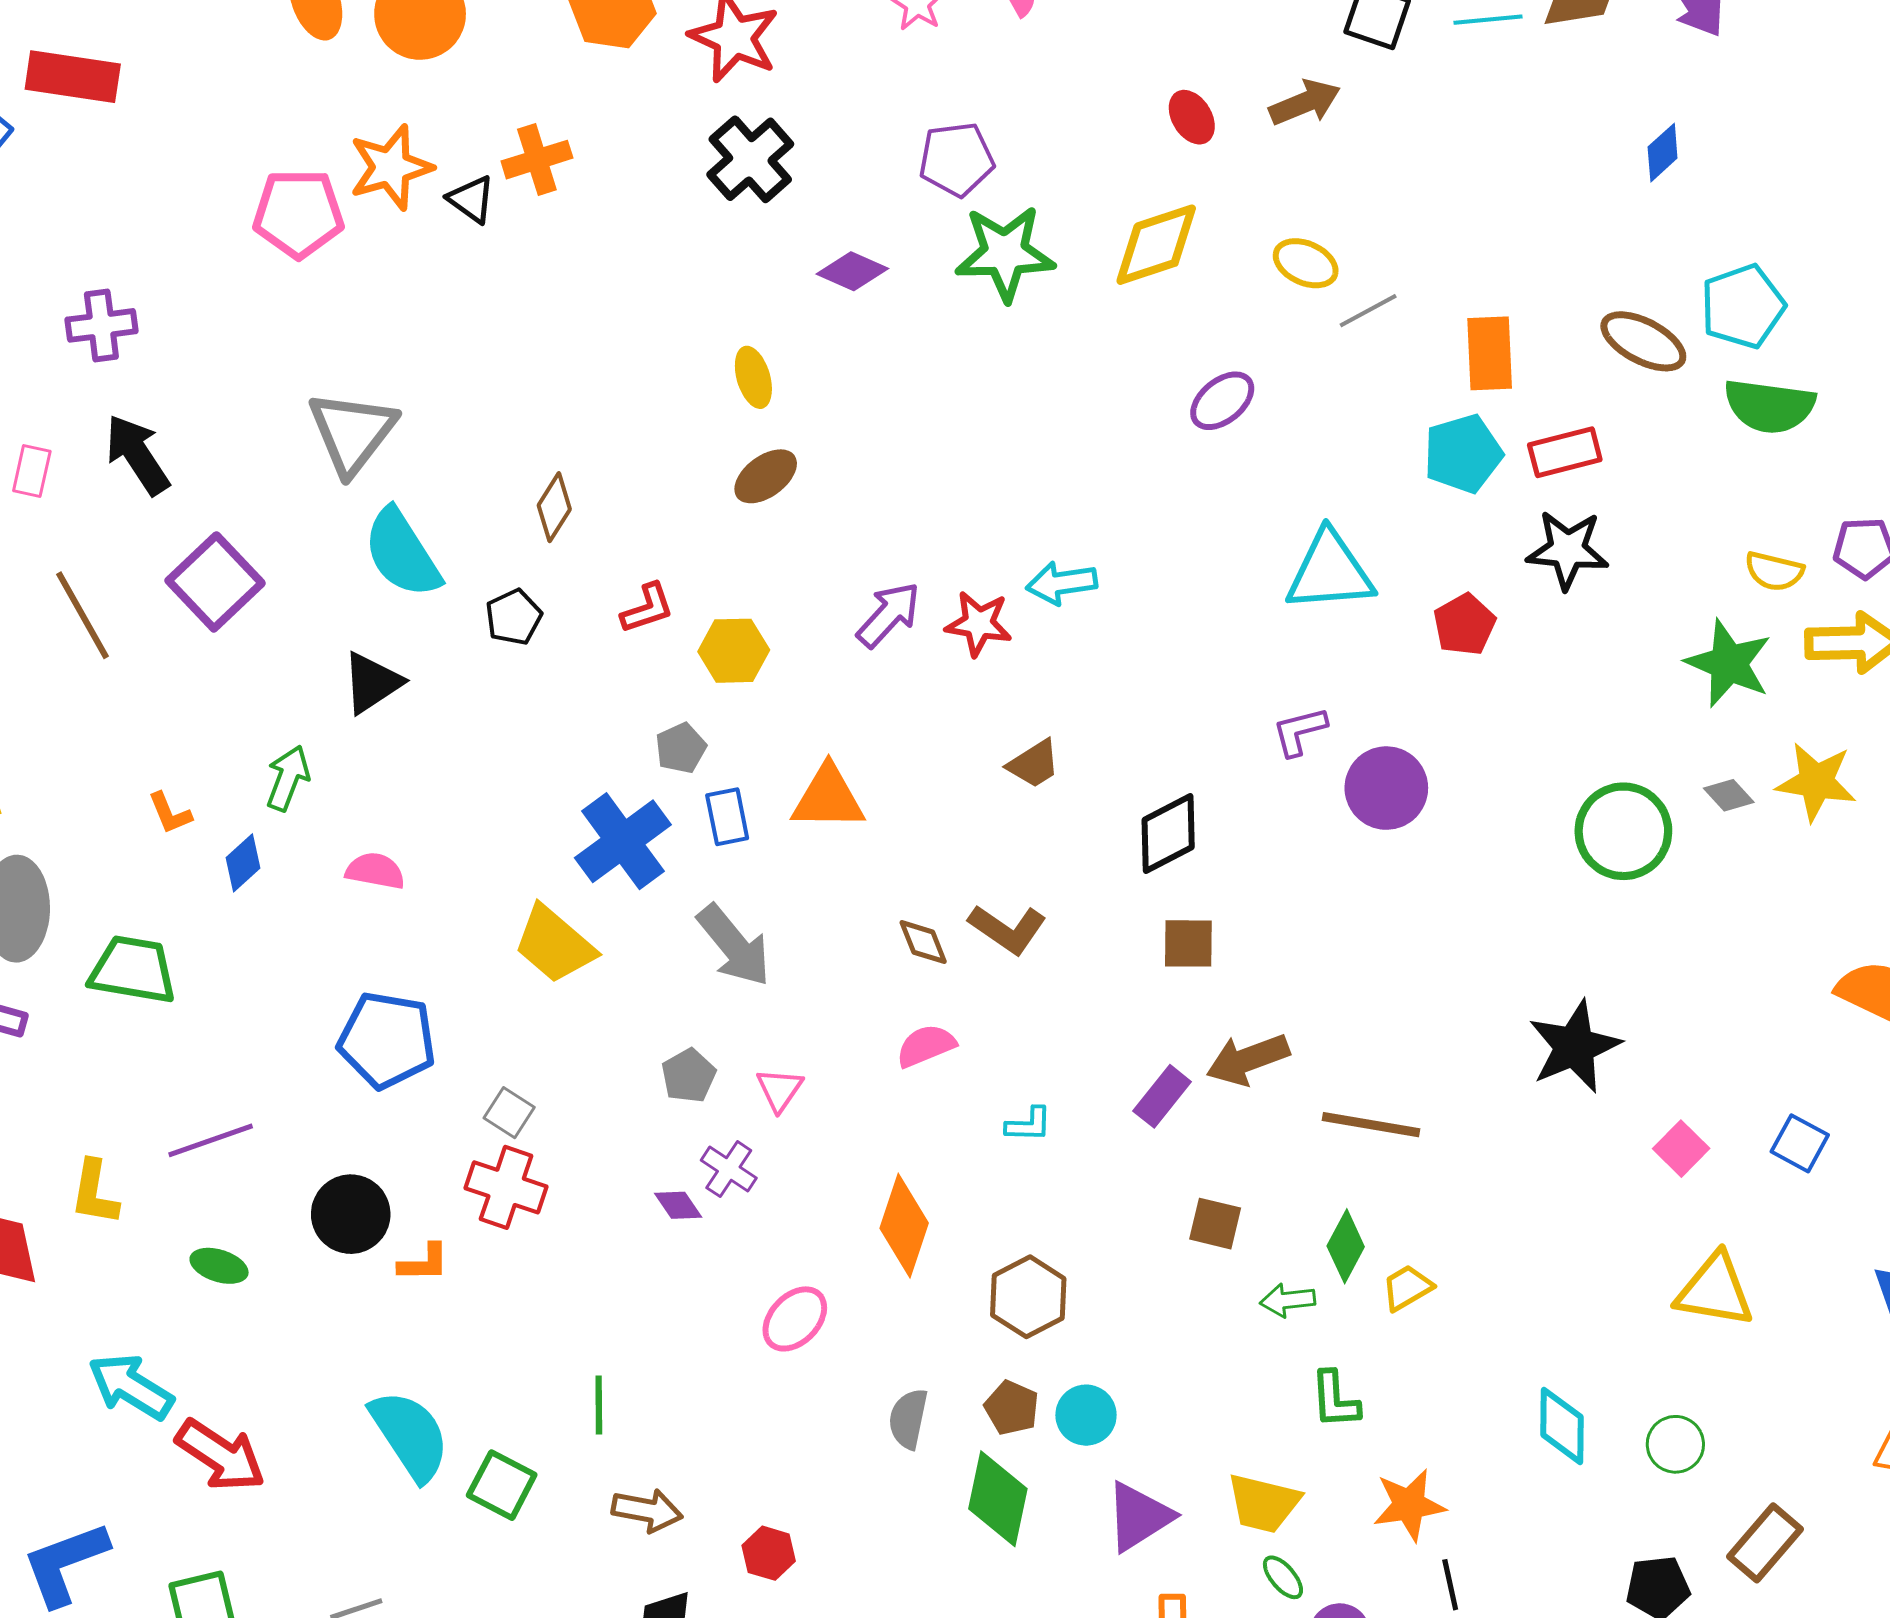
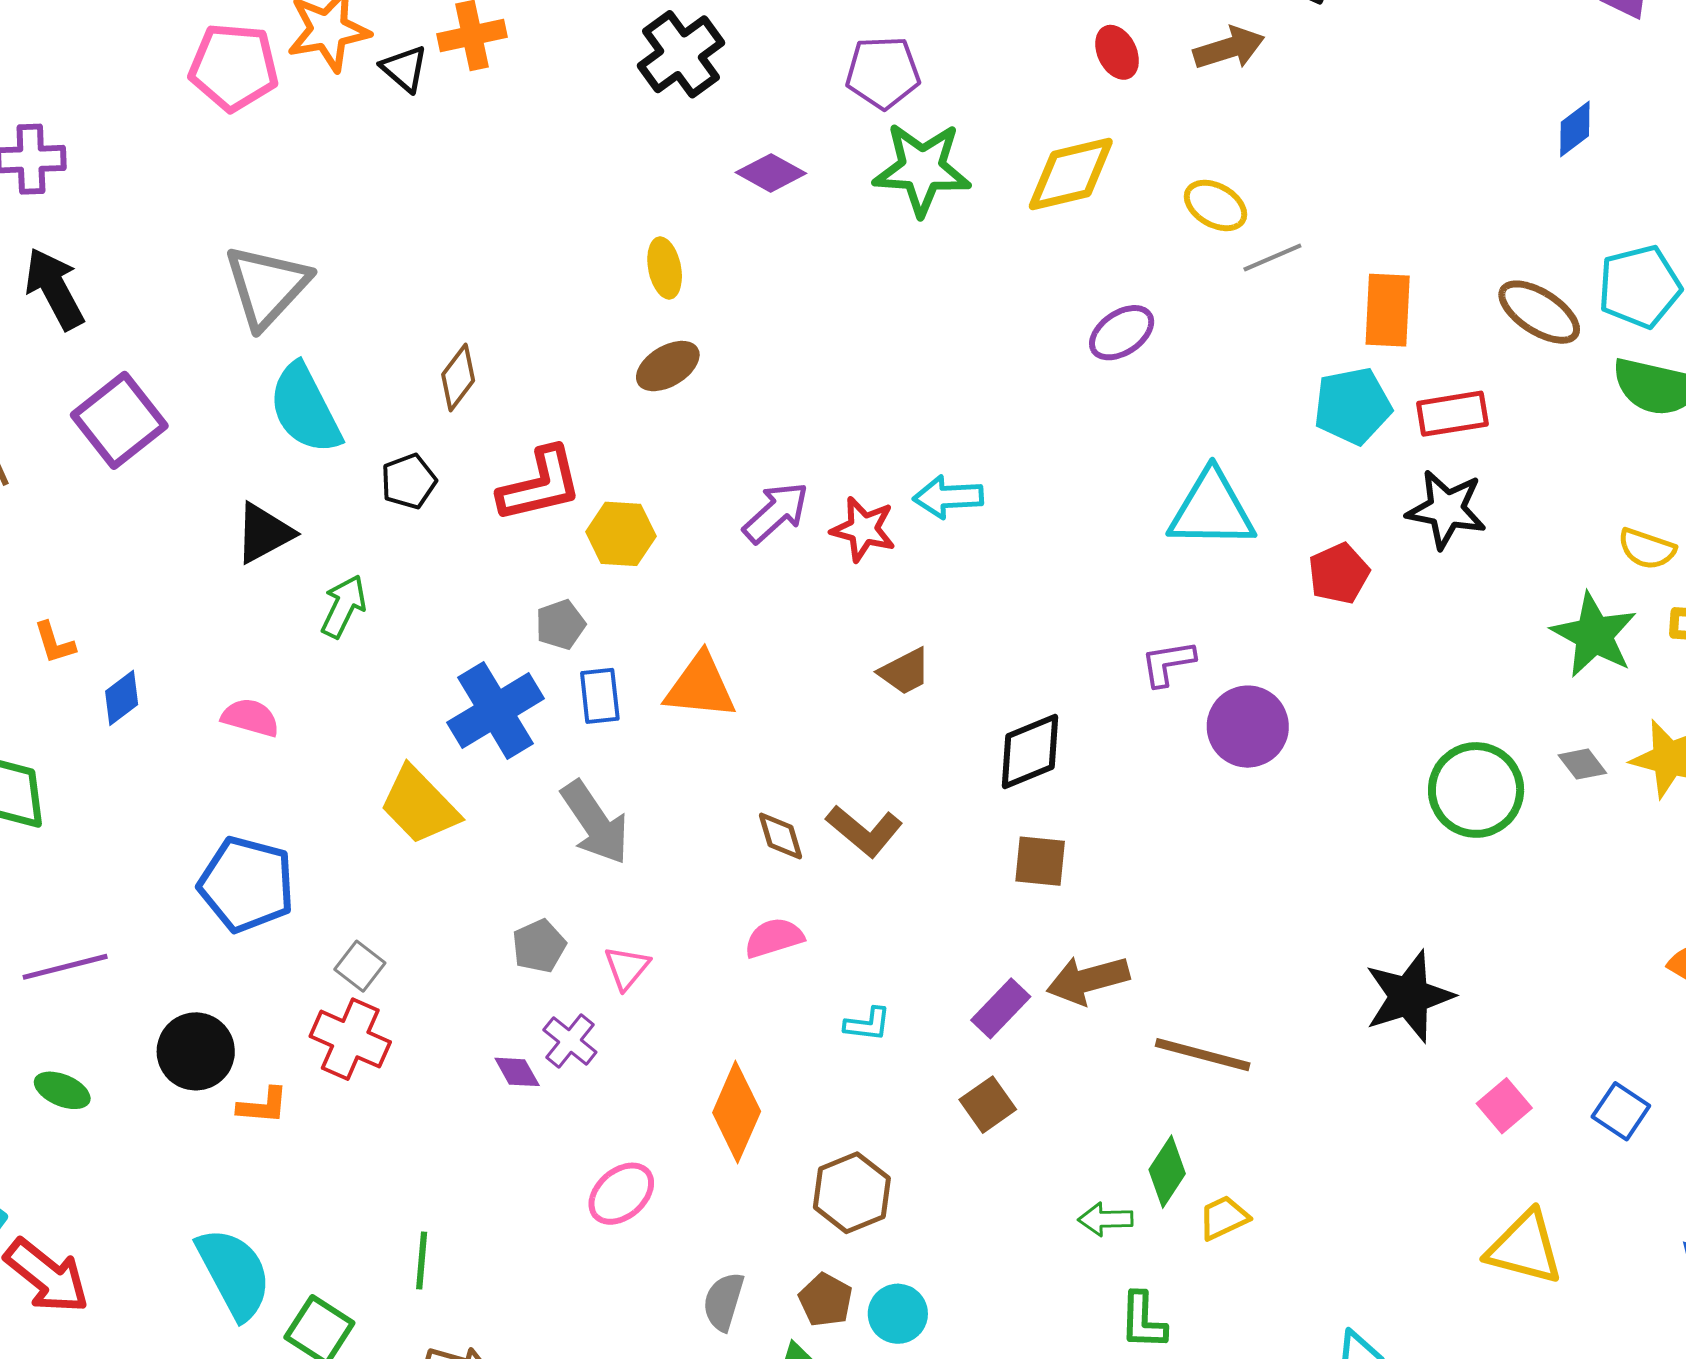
red L-shape: (647, 608) -> (540, 485), size x1.6
green arrow: (288, 778) -> (344, 606), moved
brown square: (1215, 1224) -> (988, 1105), moved, turned 36

